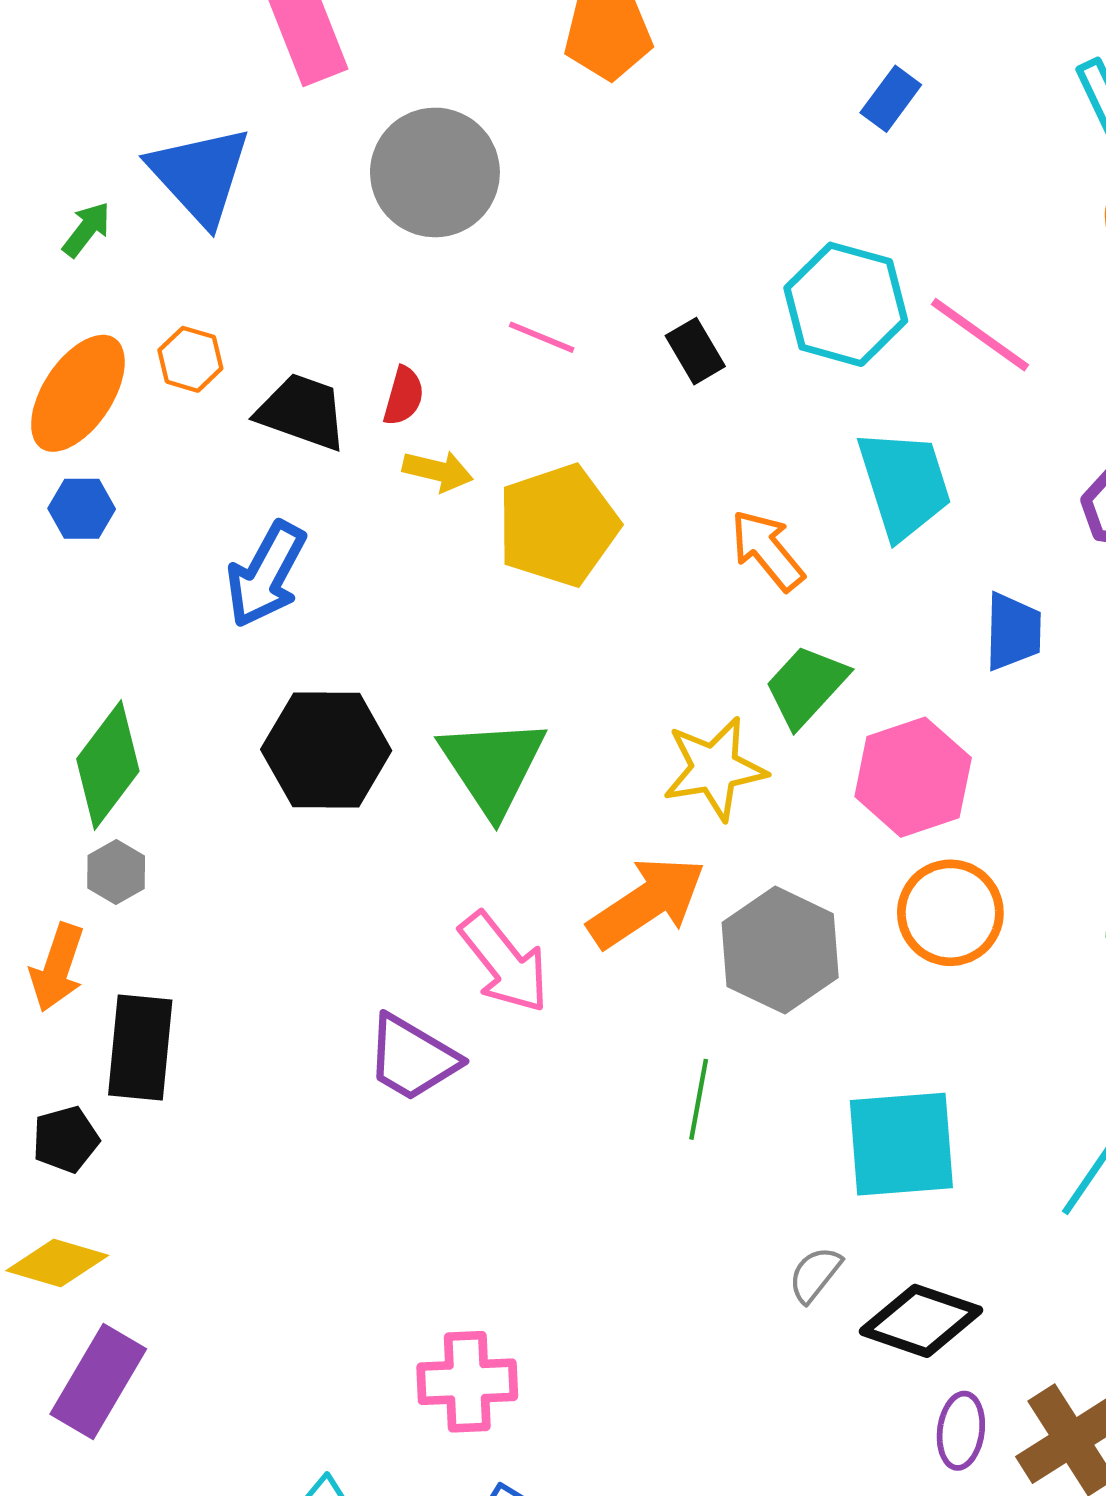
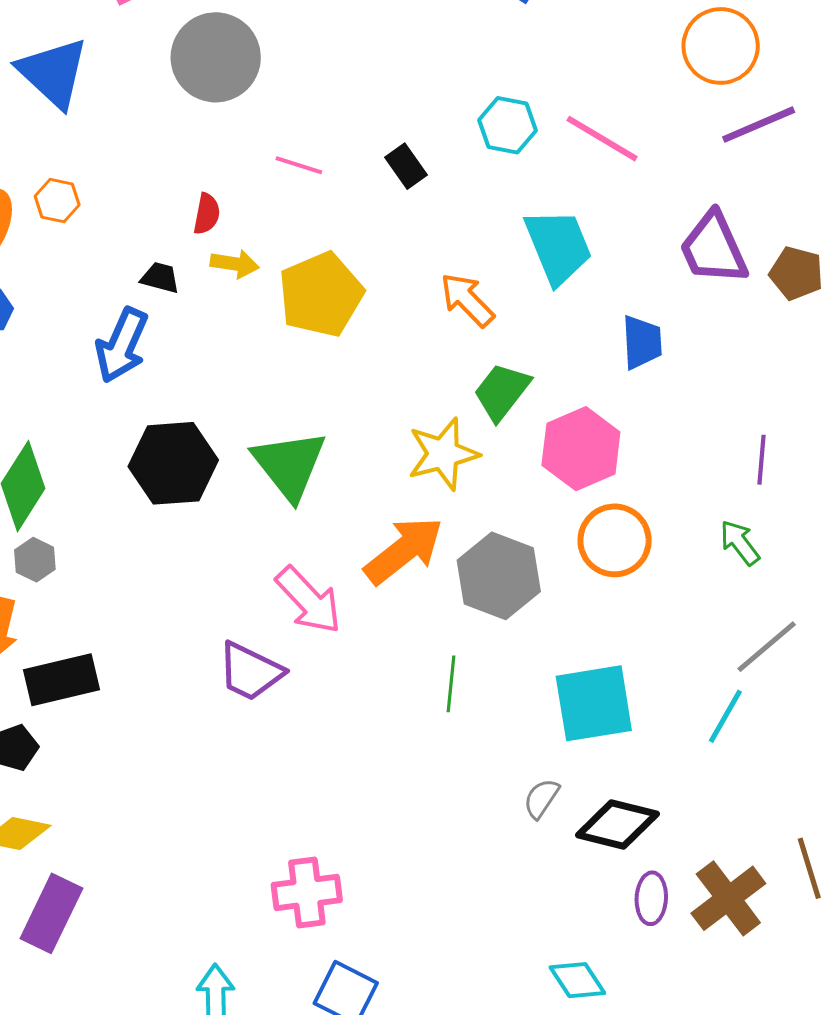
cyan hexagon: (846, 304) -> (508, 125), size x0.7
black trapezoid: (302, 412) -> (160, 278), moved, size x0.6
black rectangle: (140, 1048) -> (61, 680), turned 76

